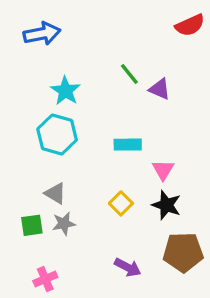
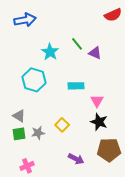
cyan star: (65, 91) -> (50, 52), moved
gray triangle: (55, 193) -> (19, 116), moved
yellow square: (121, 203) -> (62, 125), moved

